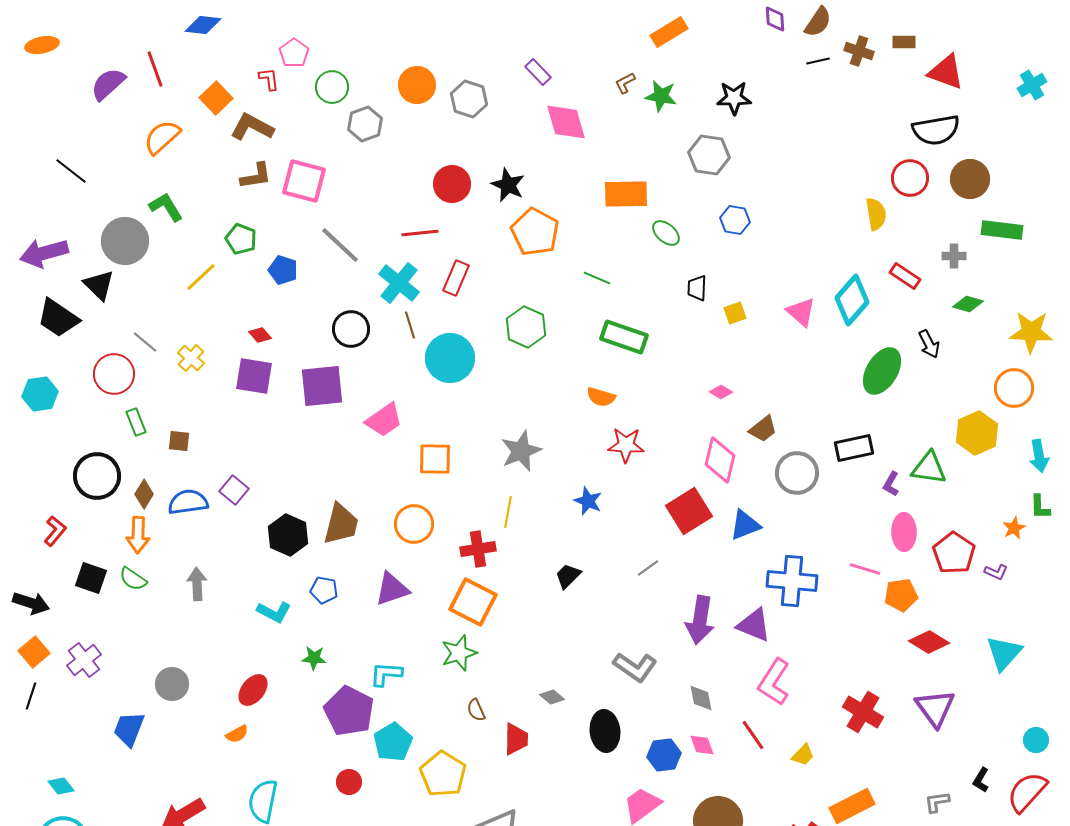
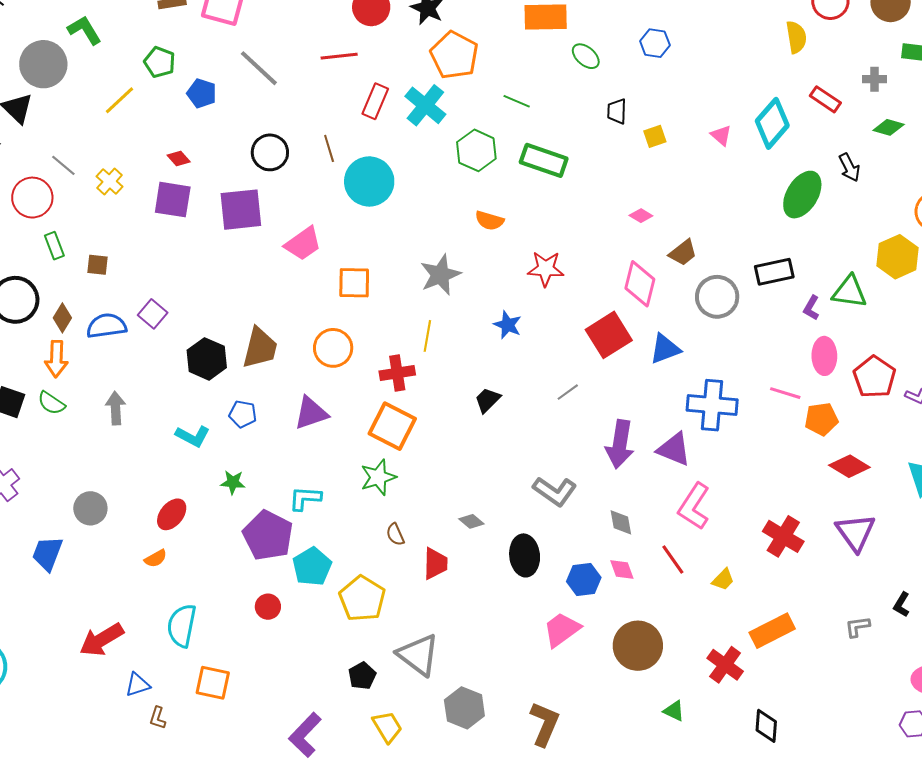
cyan cross: (399, 283) -> (425, 105), moved
pink triangle: (801, 312) -> (721, 135), size x0.7
green hexagon: (526, 327) -> (476, 150), moved
orange semicircle: (601, 397) -> (489, 221), moved

